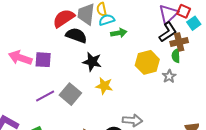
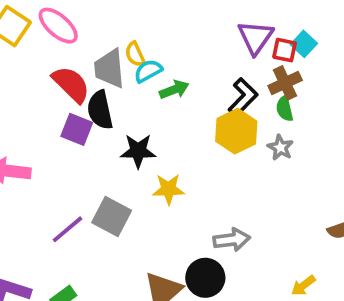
red square: (184, 11) -> (285, 50), moved
red semicircle: (64, 18) -> (71, 84), turned 90
black L-shape: (168, 32) -> (243, 97), moved
black semicircle: (76, 35) -> (100, 110), turned -110
purple square: (43, 60) -> (77, 129), moved, turned 30

